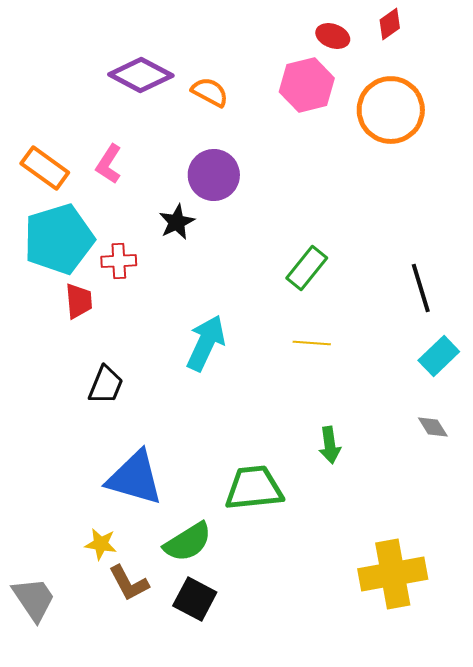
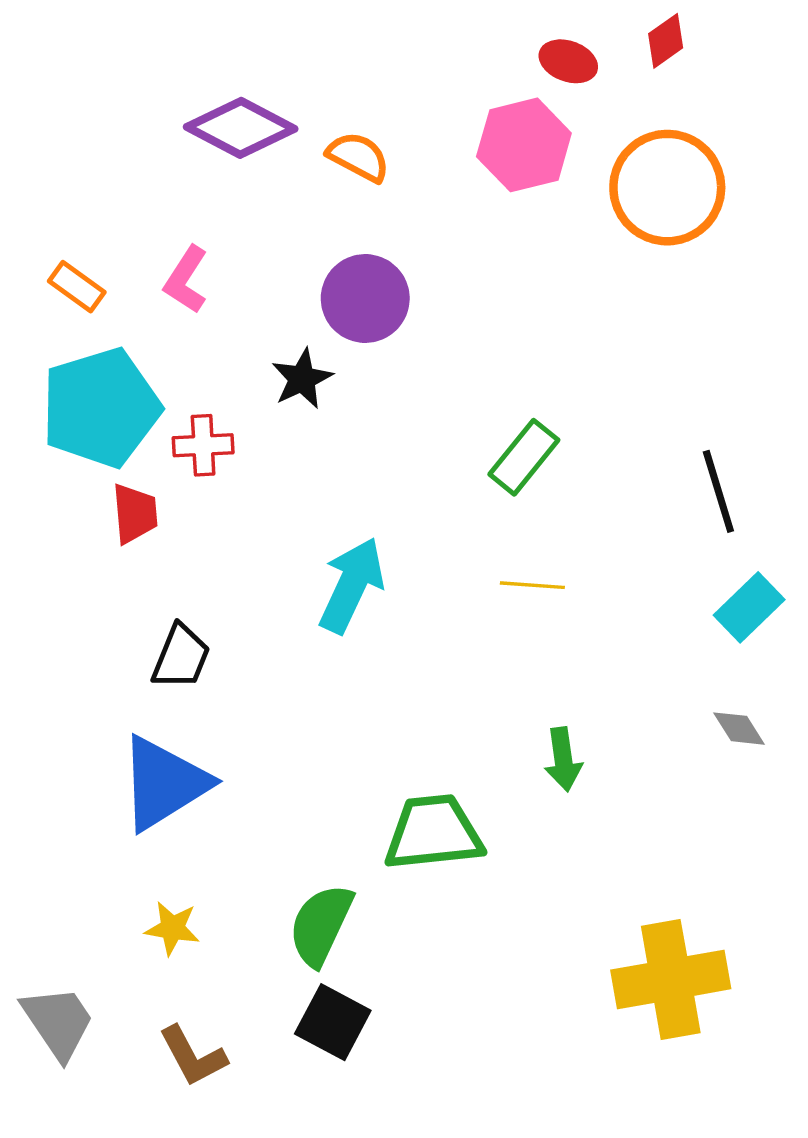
orange rectangle: (45, 168) -> (77, 287), size x0.7
blue triangle: (135, 478) -> (164, 783), moved, turned -48
green semicircle: (188, 542) -> (321, 925), turned 147
brown L-shape: (129, 583) -> (193, 1056), moved

